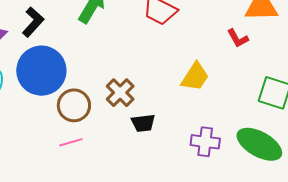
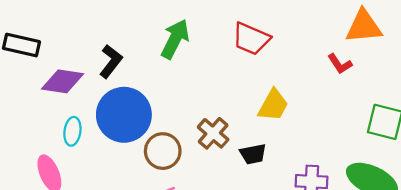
yellow trapezoid: (195, 77) -> (273, 105), moved
black trapezoid: (143, 123) -> (253, 154), moved

